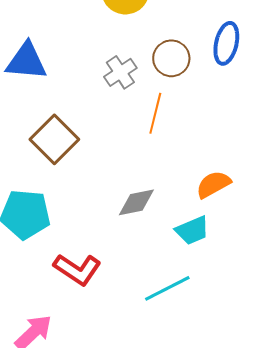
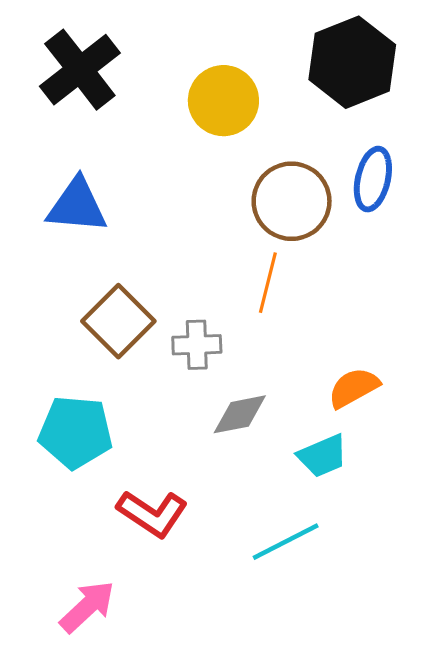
brown circle: (171, 58) -> (292, 201), size x1.4
gray cross: (120, 72) -> (197, 345), moved, turned 32

